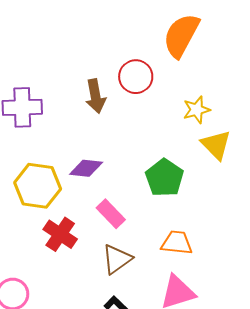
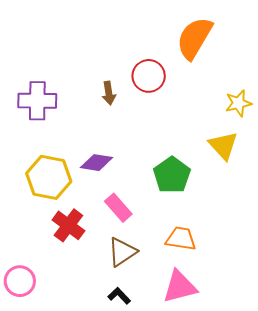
brown arrow: (95, 96) -> (109, 93), size x0.7
yellow star: (197, 110) -> (238, 103), moved

